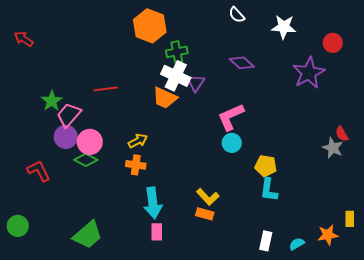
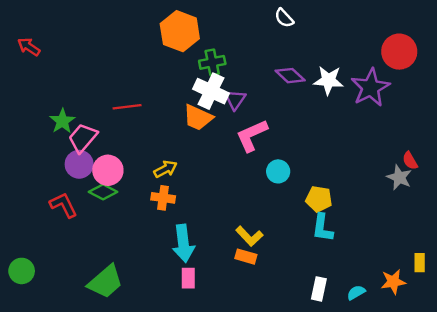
white star: (284, 27) -> (328, 80), moved
red circle: (333, 43) -> (399, 52), size x1.5
pink L-shape: (231, 117) -> (252, 135), moved
red L-shape: (39, 171) -> (64, 205), moved

